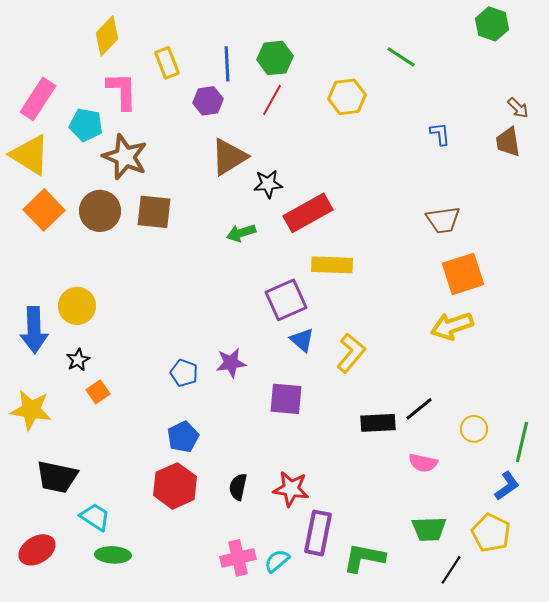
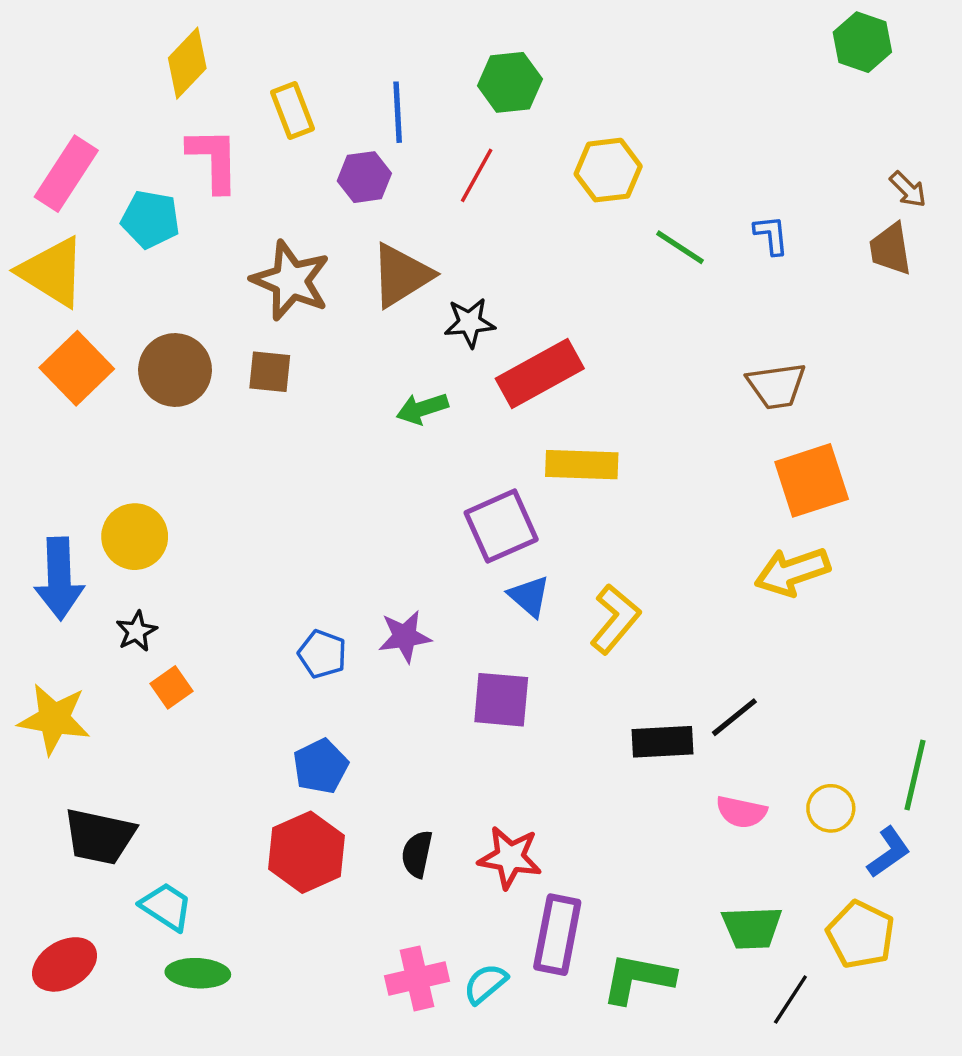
green line: (401, 57) -> (680, 247), moved
green hexagon: (275, 58) -> (510, 82), moved
brown star: (125, 157) -> (291, 281), moved
brown square: (154, 212) -> (270, 372), size x0.7
yellow circle: (474, 429) -> (831, 808), moved

